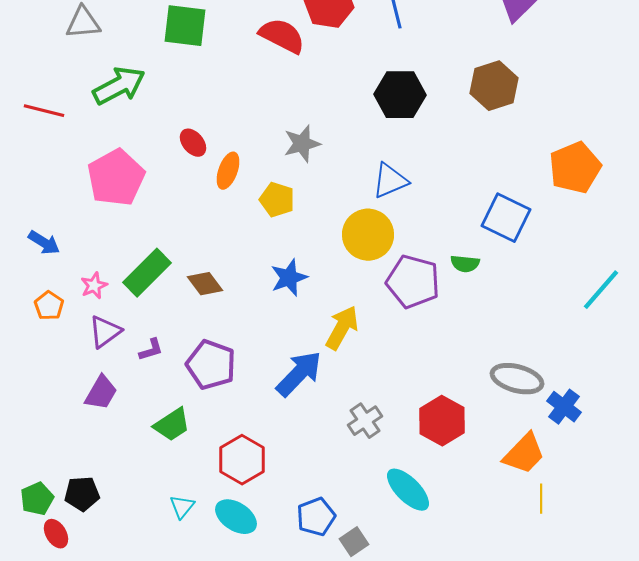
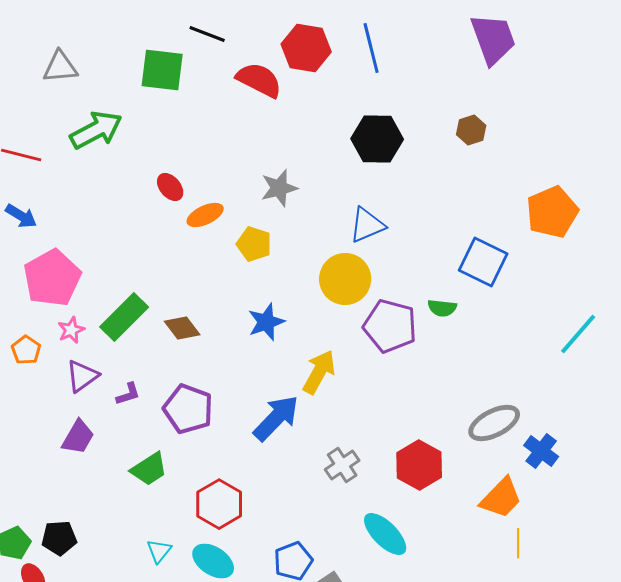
brown hexagon: (494, 86) -> (471, 130), size x0.6
orange ellipse: (228, 171) -> (205, 215), turned 45
pink pentagon: (116, 178) -> (52, 278), moved
blue arrow: (44, 243) -> (21, 216), moved
gray ellipse: (517, 379) -> (494, 423), turned -42

